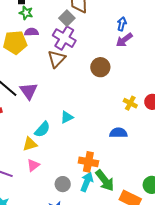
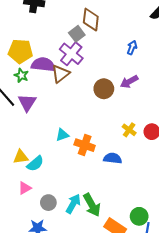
green star: (26, 13) -> (21, 75), moved
purple semicircle: (31, 32) -> (43, 65), moved, size x1.6
purple arrow: (124, 40) -> (129, 82), moved
cyan semicircle: (42, 129) -> (35, 164), moved
orange cross: (88, 162) -> (85, 145), moved
pink triangle: (33, 165) -> (25, 188), moved

